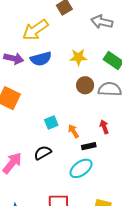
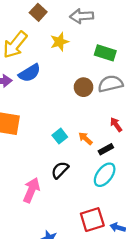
yellow star: (78, 57) -> (60, 42), moved

